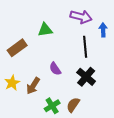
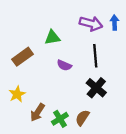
blue arrow: (103, 30) -> (115, 22), moved
purple semicircle: (55, 69) -> (64, 65), moved, turned -32
brown arrow: (33, 86) -> (37, 112), moved

